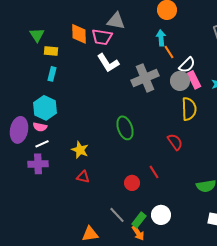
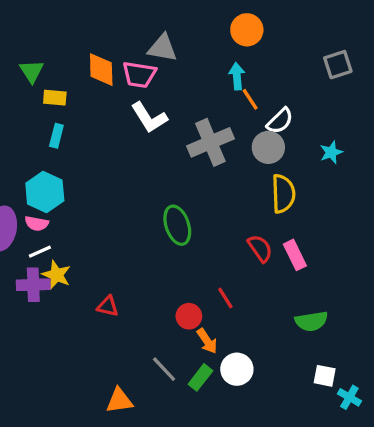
pink rectangle: (194, 80) -> (295, 255), moved
yellow star: (80, 150) -> (56, 275), moved
orange arrow: (138, 233) -> (207, 341), moved

